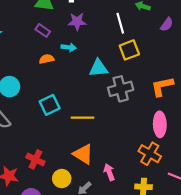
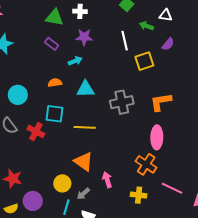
cyan arrow: (69, 47) -> (75, 61), turned -32
yellow square: (129, 50) -> (144, 61), moved
orange semicircle: (47, 59) -> (55, 83), moved
cyan triangle: (98, 68) -> (86, 89), moved
cyan square: (50, 105) -> (54, 114), turned 30
red cross: (35, 159) -> (36, 131), moved

